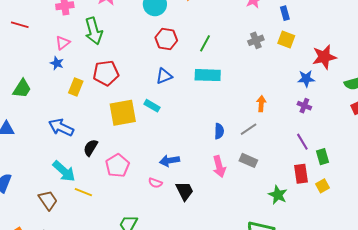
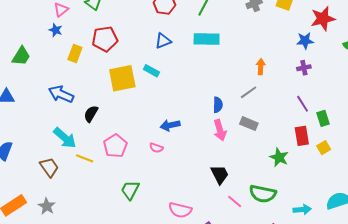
purple cross: (304, 106) -> (304, 68), turned -32
blue semicircle: (219, 131) -> (218, 105), moved
pink pentagon: (117, 165) -> (115, 146), moved
black trapezoid: (185, 191) -> (220, 174), moved

